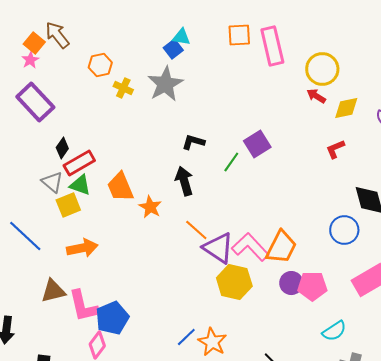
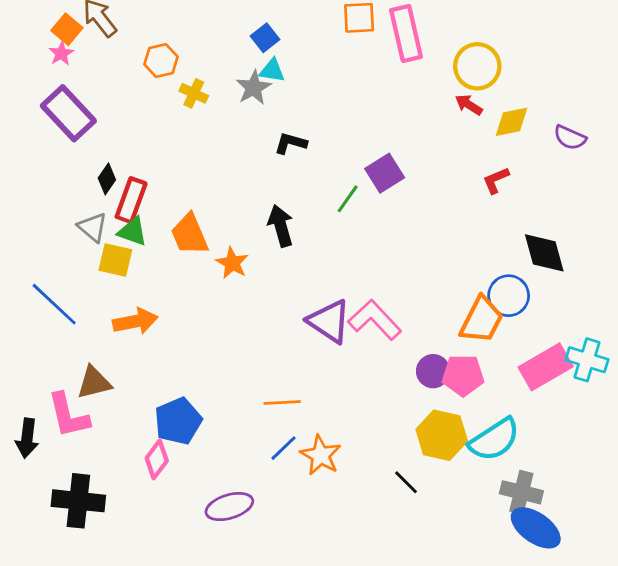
cyan triangle: (181, 37) -> (272, 71), moved
gray star: (165, 84) -> (254, 88), size x0.7
black L-shape: (193, 142) -> (291, 143), moved
red rectangle: (79, 163) -> (131, 200), turned -40
yellow square: (68, 205) -> (115, 260), turned 35
orange line: (196, 230) -> (282, 403), moved, turned -45
orange trapezoid: (281, 247) -> (482, 320), moved
yellow hexagon: (234, 282) -> (442, 435), moved
pink L-shape: (83, 306) -> (68, 415), moved
cyan semicircle: (334, 331) -> (494, 440), size x1.5

